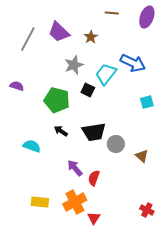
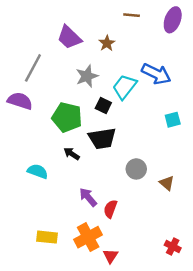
gray line: (28, 39) -> (33, 68), moved
purple semicircle: (17, 86) -> (20, 101), size x1.5
black trapezoid: (94, 132) -> (102, 138), moved

